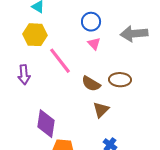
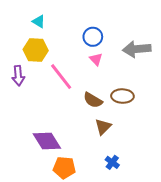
purple arrow: (24, 75) -> (18, 76), moved
purple diamond: (46, 124) -> (47, 141), turned -40

